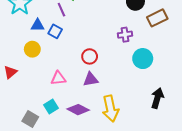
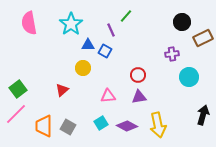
gray square: (30, 119) -> (68, 127), moved

